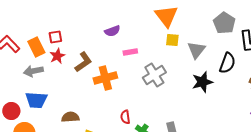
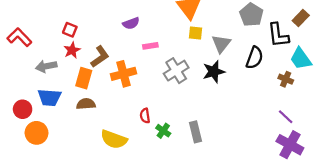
red square: (55, 37) -> (70, 30), turned 32
orange rectangle: (36, 47) -> (84, 78), moved, turned 42
black star: (202, 82) -> (214, 72), moved
brown semicircle: (70, 117) -> (86, 104), moved

